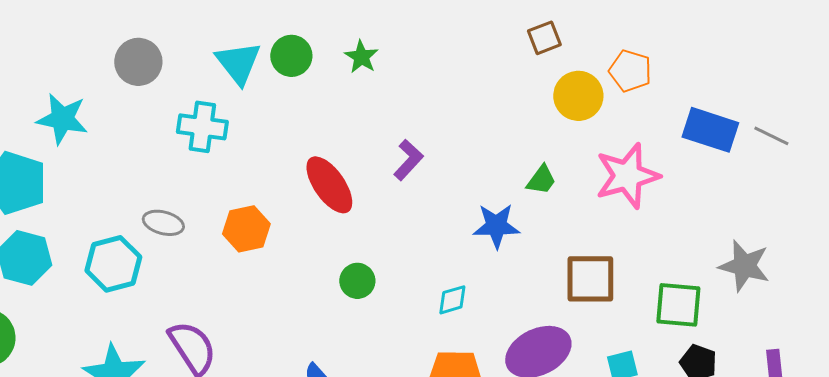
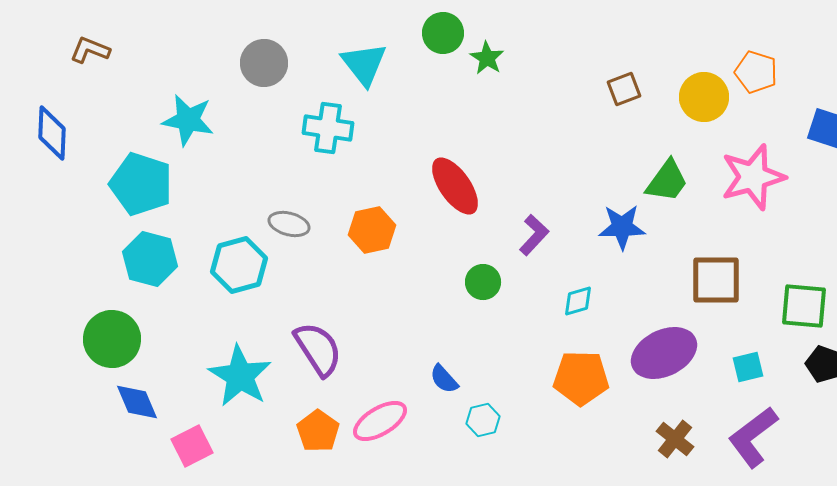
brown square: (544, 38) -> (624, 89), moved
green circle: (291, 56) -> (443, 33), moved
purple L-shape: (408, 160) -> (534, 235), moved
green trapezoid: (541, 180) -> (667, 181), size x1.4

